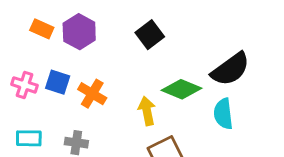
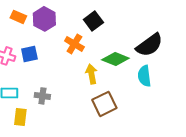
blue square: (58, 82) -> (29, 54), turned -30
orange cross: (92, 94) -> (74, 44), moved

